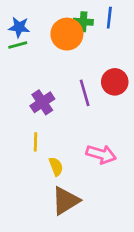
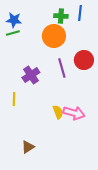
orange circle: (67, 34) -> (54, 36), moved
yellow line: (36, 142) -> (14, 99), moved
yellow semicircle: (56, 167) -> (58, 112), moved
brown triangle: (66, 201) -> (28, 147), moved, size x0.6

